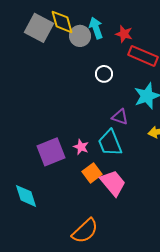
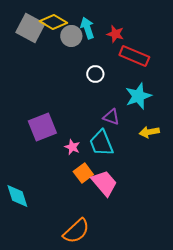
yellow diamond: (62, 22) -> (53, 22), turned -44
purple square: (51, 152) -> (42, 127), moved

